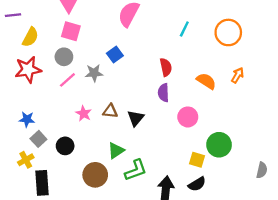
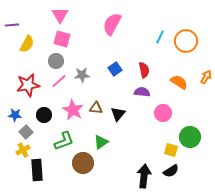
orange circle: (228, 32) -> (186, 41), moved
blue square: (115, 54) -> (115, 69), moved
red star: (28, 70) -> (28, 85), moved
purple semicircle: (163, 93) -> (142, 92), turned 98
pink star: (84, 113) -> (73, 110), size x1.5
blue star: (27, 119) -> (15, 115), moved
gray square: (38, 139) -> (26, 132), moved
black circle: (65, 146) -> (44, 115), moved
green L-shape: (136, 170) -> (64, 141), moved

